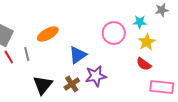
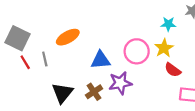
pink circle: (114, 33) -> (137, 51), moved
yellow star: (147, 42) -> (164, 48), moved
blue triangle: (78, 55) -> (101, 60), turned 30

